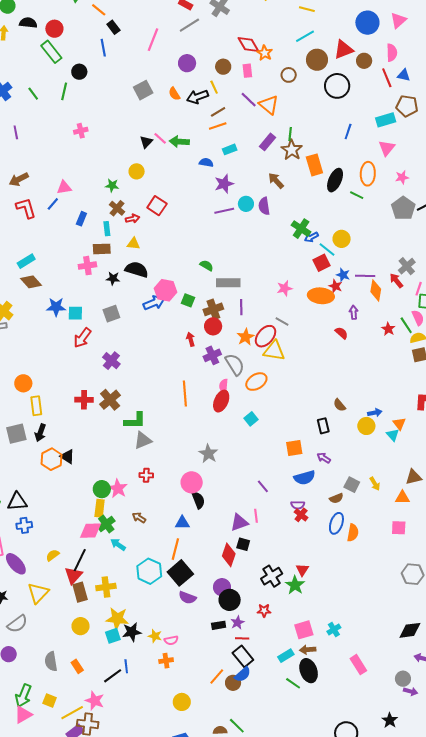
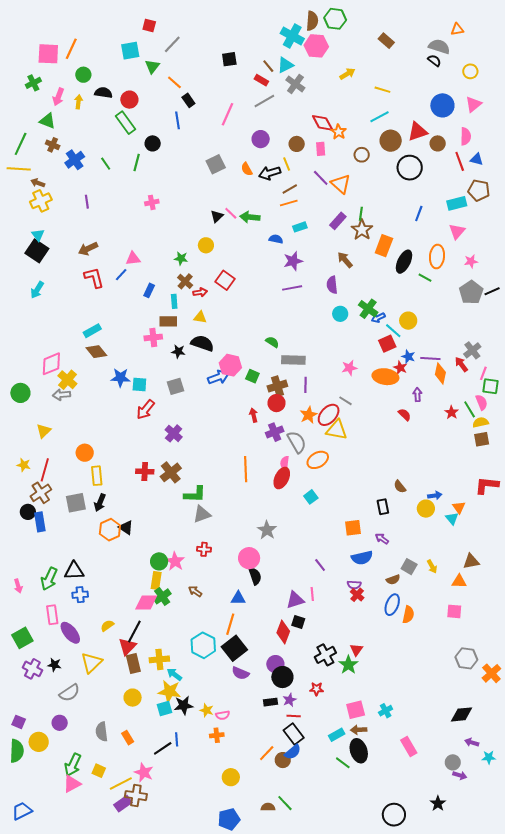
orange rectangle: (314, 165) -> (384, 246), turned 35
cyan circle: (246, 204) -> (340, 314), moved
cyan arrow: (118, 544) -> (174, 674), moved

